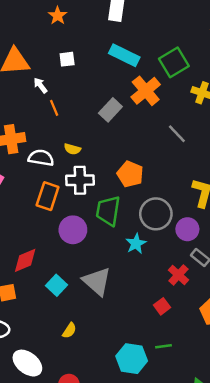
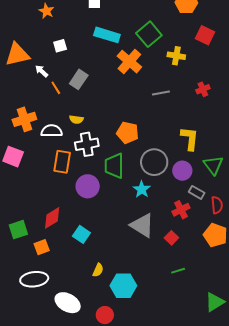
gray rectangle: (110, 110) -> (79, 79), moved
gray line: (177, 134) -> (161, 93), turned -48
red cross: (178, 275) -> (181, 210), turned 30
gray triangle: (97, 281) -> (142, 225), moved
cyan hexagon: (132, 359) -> (123, 286), moved

